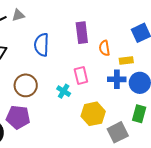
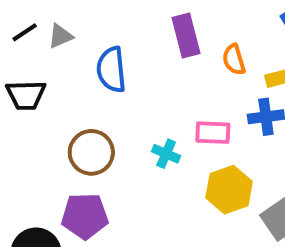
gray triangle: (18, 15) -> (60, 36), moved
pink rectangle: (81, 76) -> (213, 133), moved, turned -66

